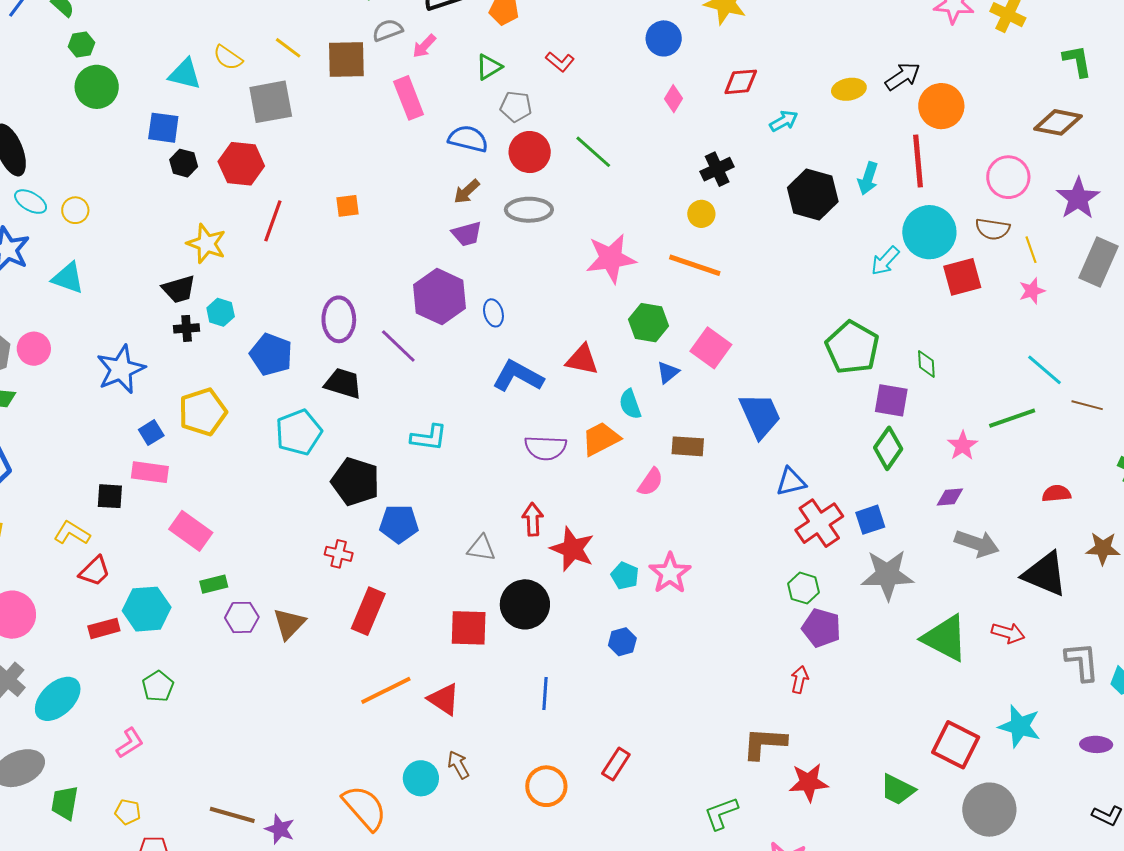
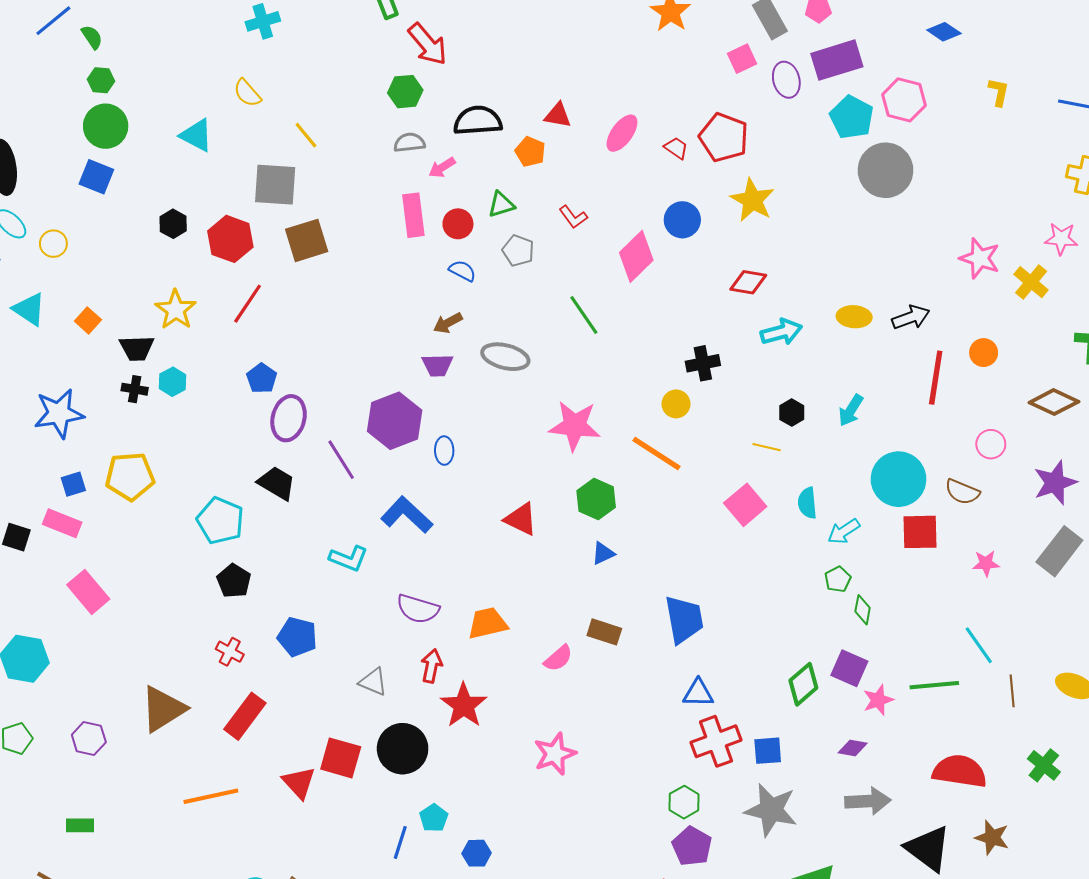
yellow semicircle: (228, 58) -> (247, 93), moved
brown square: (346, 59) -> (307, 240), moved, turned -30
pink diamond: (673, 99) -> (636, 256), moved, size x1.8
orange circle: (941, 106) -> (984, 353), moved, size x0.6
cyan arrow: (784, 121) -> (781, 332), size x1.4
blue square: (163, 128) -> (96, 177), moved
blue semicircle: (468, 139) -> (462, 271), size x0.7
red circle: (530, 152) -> (458, 224), moved, size x0.7
red line: (918, 161) -> (936, 378), moved
pink circle: (1008, 177) -> (991, 444), size x0.7
black hexagon: (813, 195) -> (792, 413), size x0.5
orange square: (348, 206) -> (88, 320), moved, turned 35
yellow line: (1031, 250) -> (767, 447), moved, turned -72
cyan arrow: (885, 261) -> (844, 531), moved
green pentagon: (852, 347) -> (838, 579), moved, size x0.5
pink square: (711, 348) -> (745, 505), moved
blue pentagon: (271, 354) -> (262, 378), moved, size x0.7
blue L-shape: (518, 376) -> (407, 515), moved
purple square: (891, 400) -> (849, 668), moved
cyan semicircle: (630, 404) -> (807, 503), moved
brown line: (1087, 405) -> (1012, 691), turned 56
cyan pentagon: (299, 432) -> (220, 521), turned 30
orange trapezoid: (601, 439) -> (488, 623), moved
purple semicircle: (546, 448) -> (418, 609), moved
black pentagon: (355, 482) -> (234, 581), moved, size x0.7
red semicircle: (1056, 494) -> (960, 771), size x1.8
gray arrow: (977, 544) -> (868, 801), turned -36
cyan pentagon: (625, 576) -> (434, 818), moved
green rectangle: (214, 584) -> (80, 825), moved
purple hexagon: (242, 617) -> (89, 739), moved
brown triangle: (289, 624) -> (163, 709), size x1.4
blue hexagon: (622, 642) -> (477, 853), moved
orange line: (386, 690) -> (211, 796), moved
red triangle: (444, 699) -> (299, 783), moved

